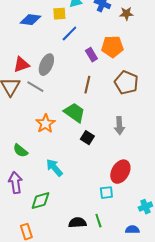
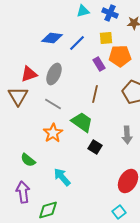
yellow square: (59, 14) -> (106, 38), moved
blue diamond: (30, 20) -> (52, 38), moved
gray line: (35, 87) -> (53, 104), moved
cyan square: (106, 193) -> (119, 212), moved, turned -32

